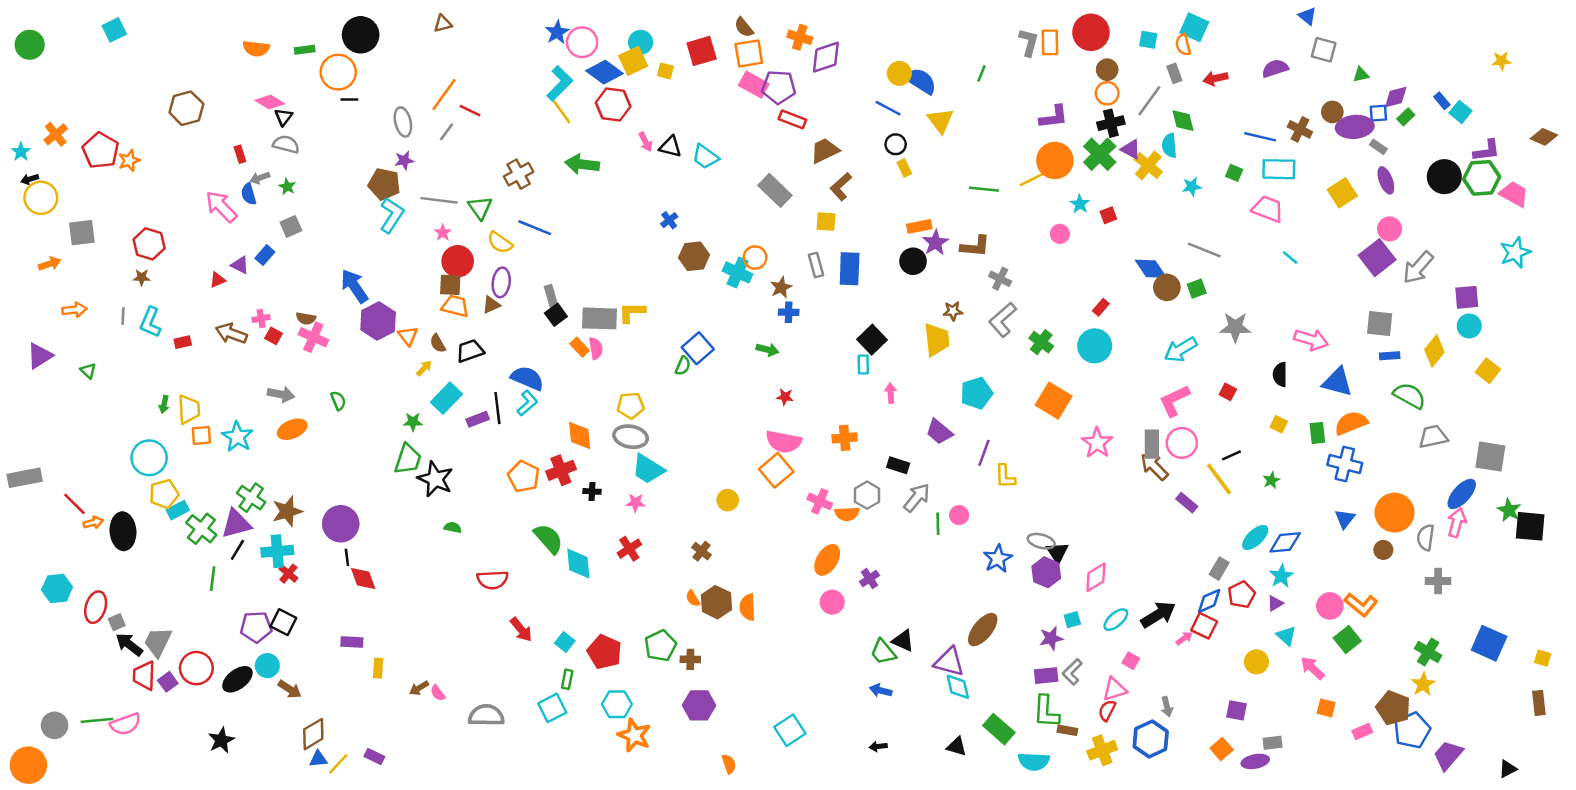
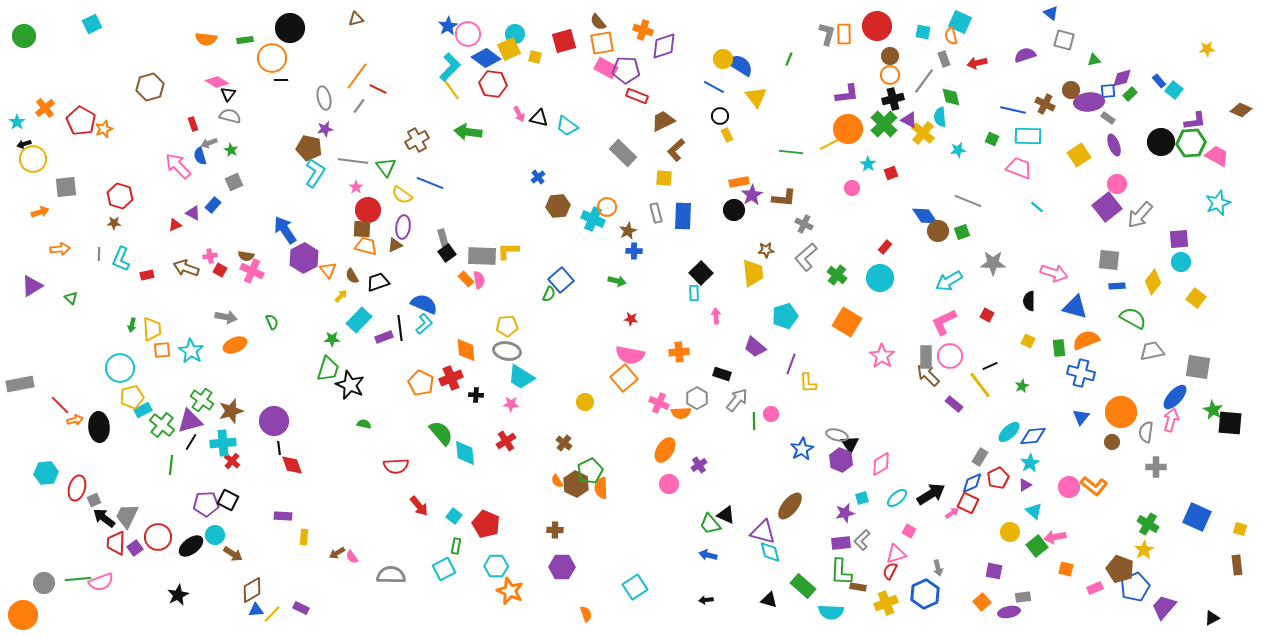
green square: (1347, 639) -> (1037, 546), moved
green pentagon: (660, 646) -> (590, 471), moved
pink arrow: (1312, 668) -> (1055, 537), turned -55

